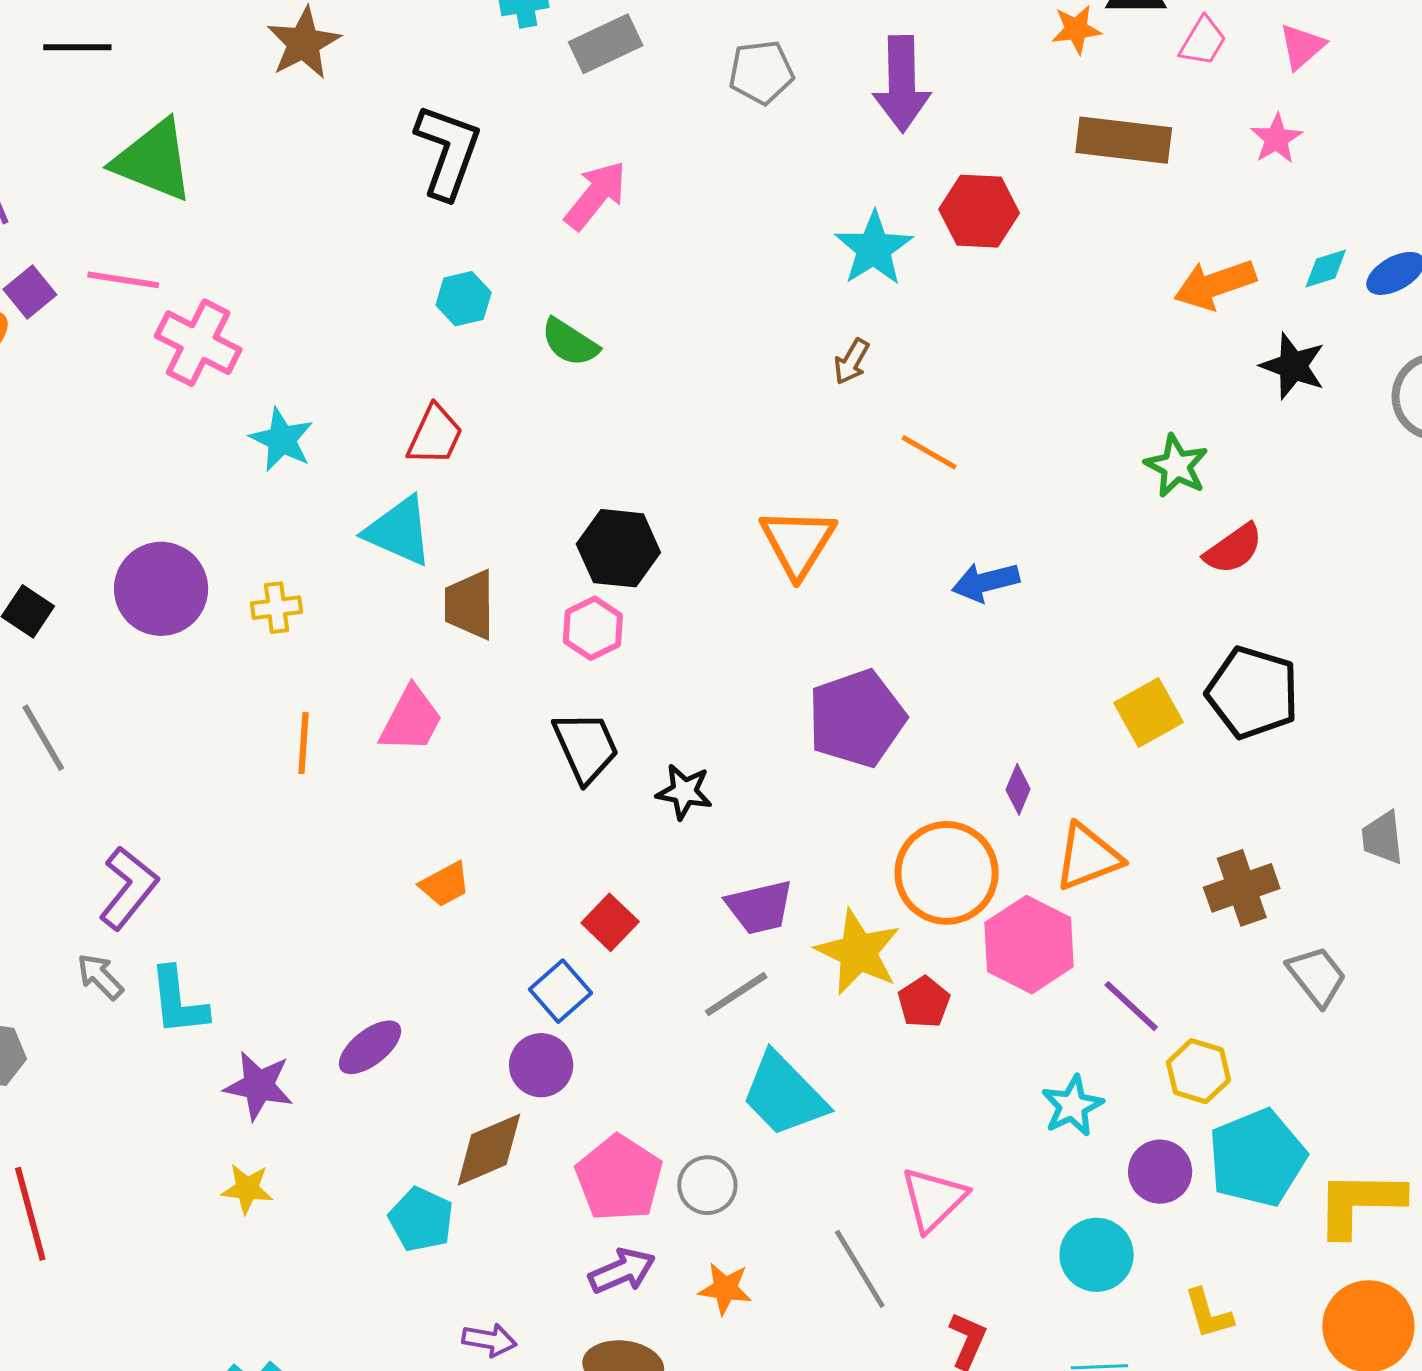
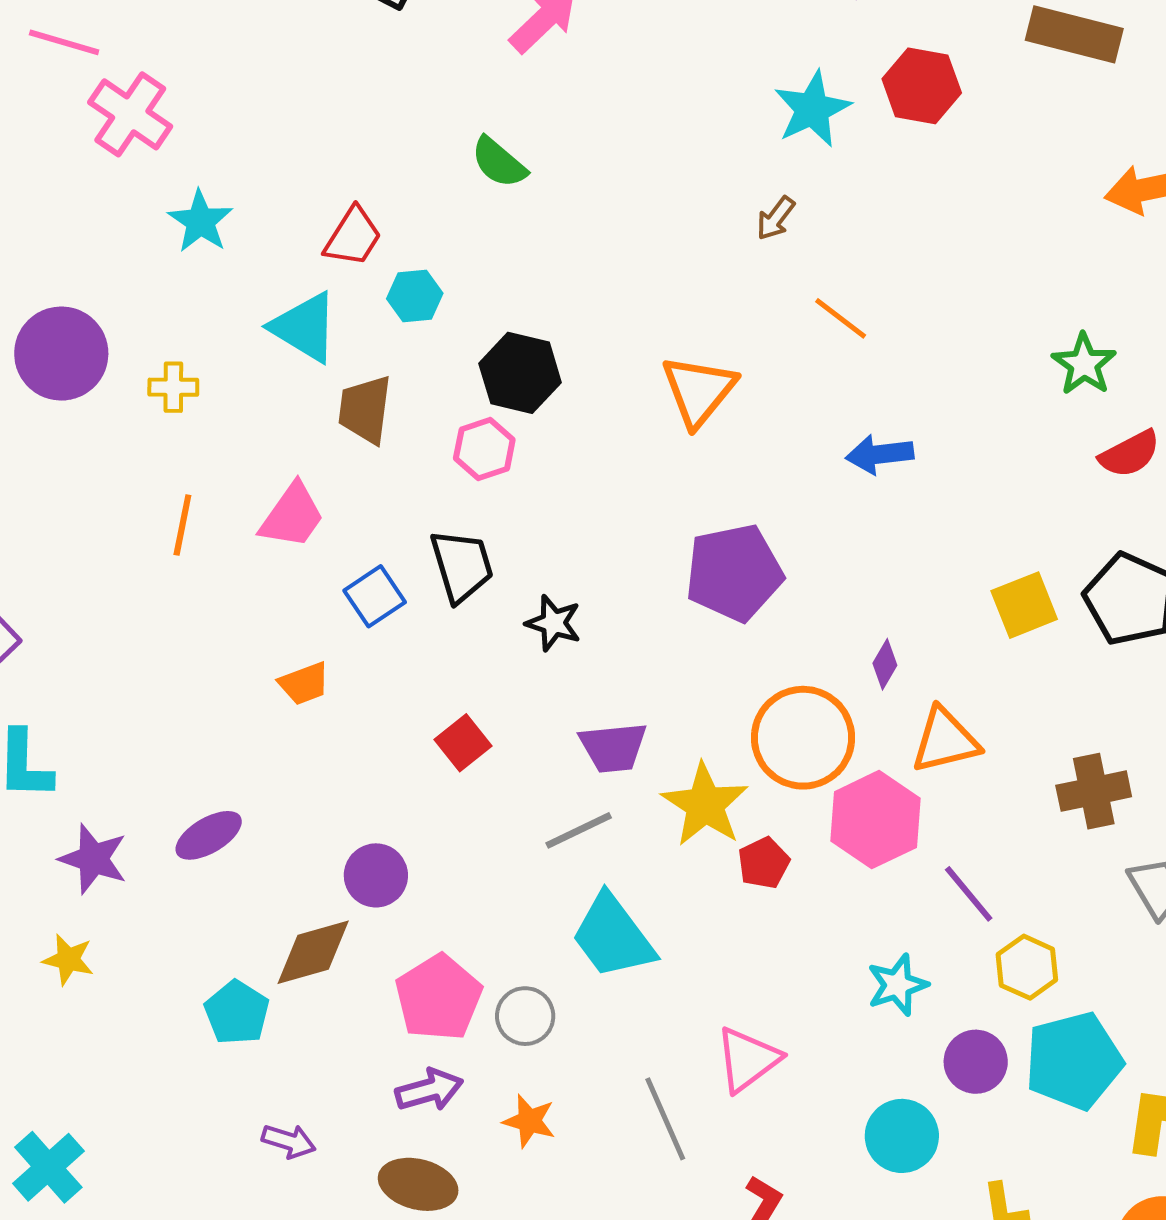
cyan hexagon: (464, 299) -> (415, 296), moved
blue square: (560, 991) -> (375, 596), moved

